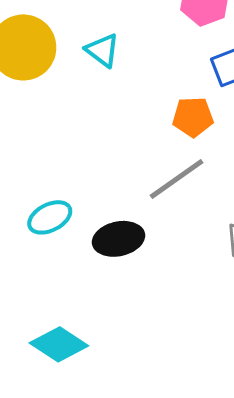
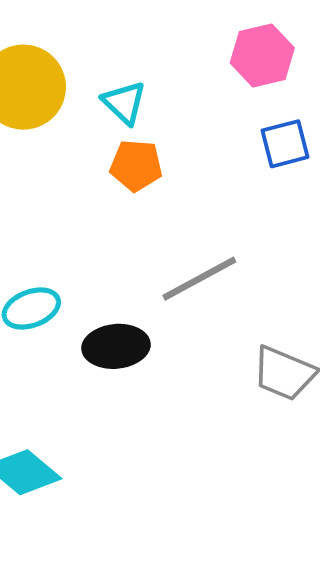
orange pentagon: (193, 117) -> (136, 165), moved

